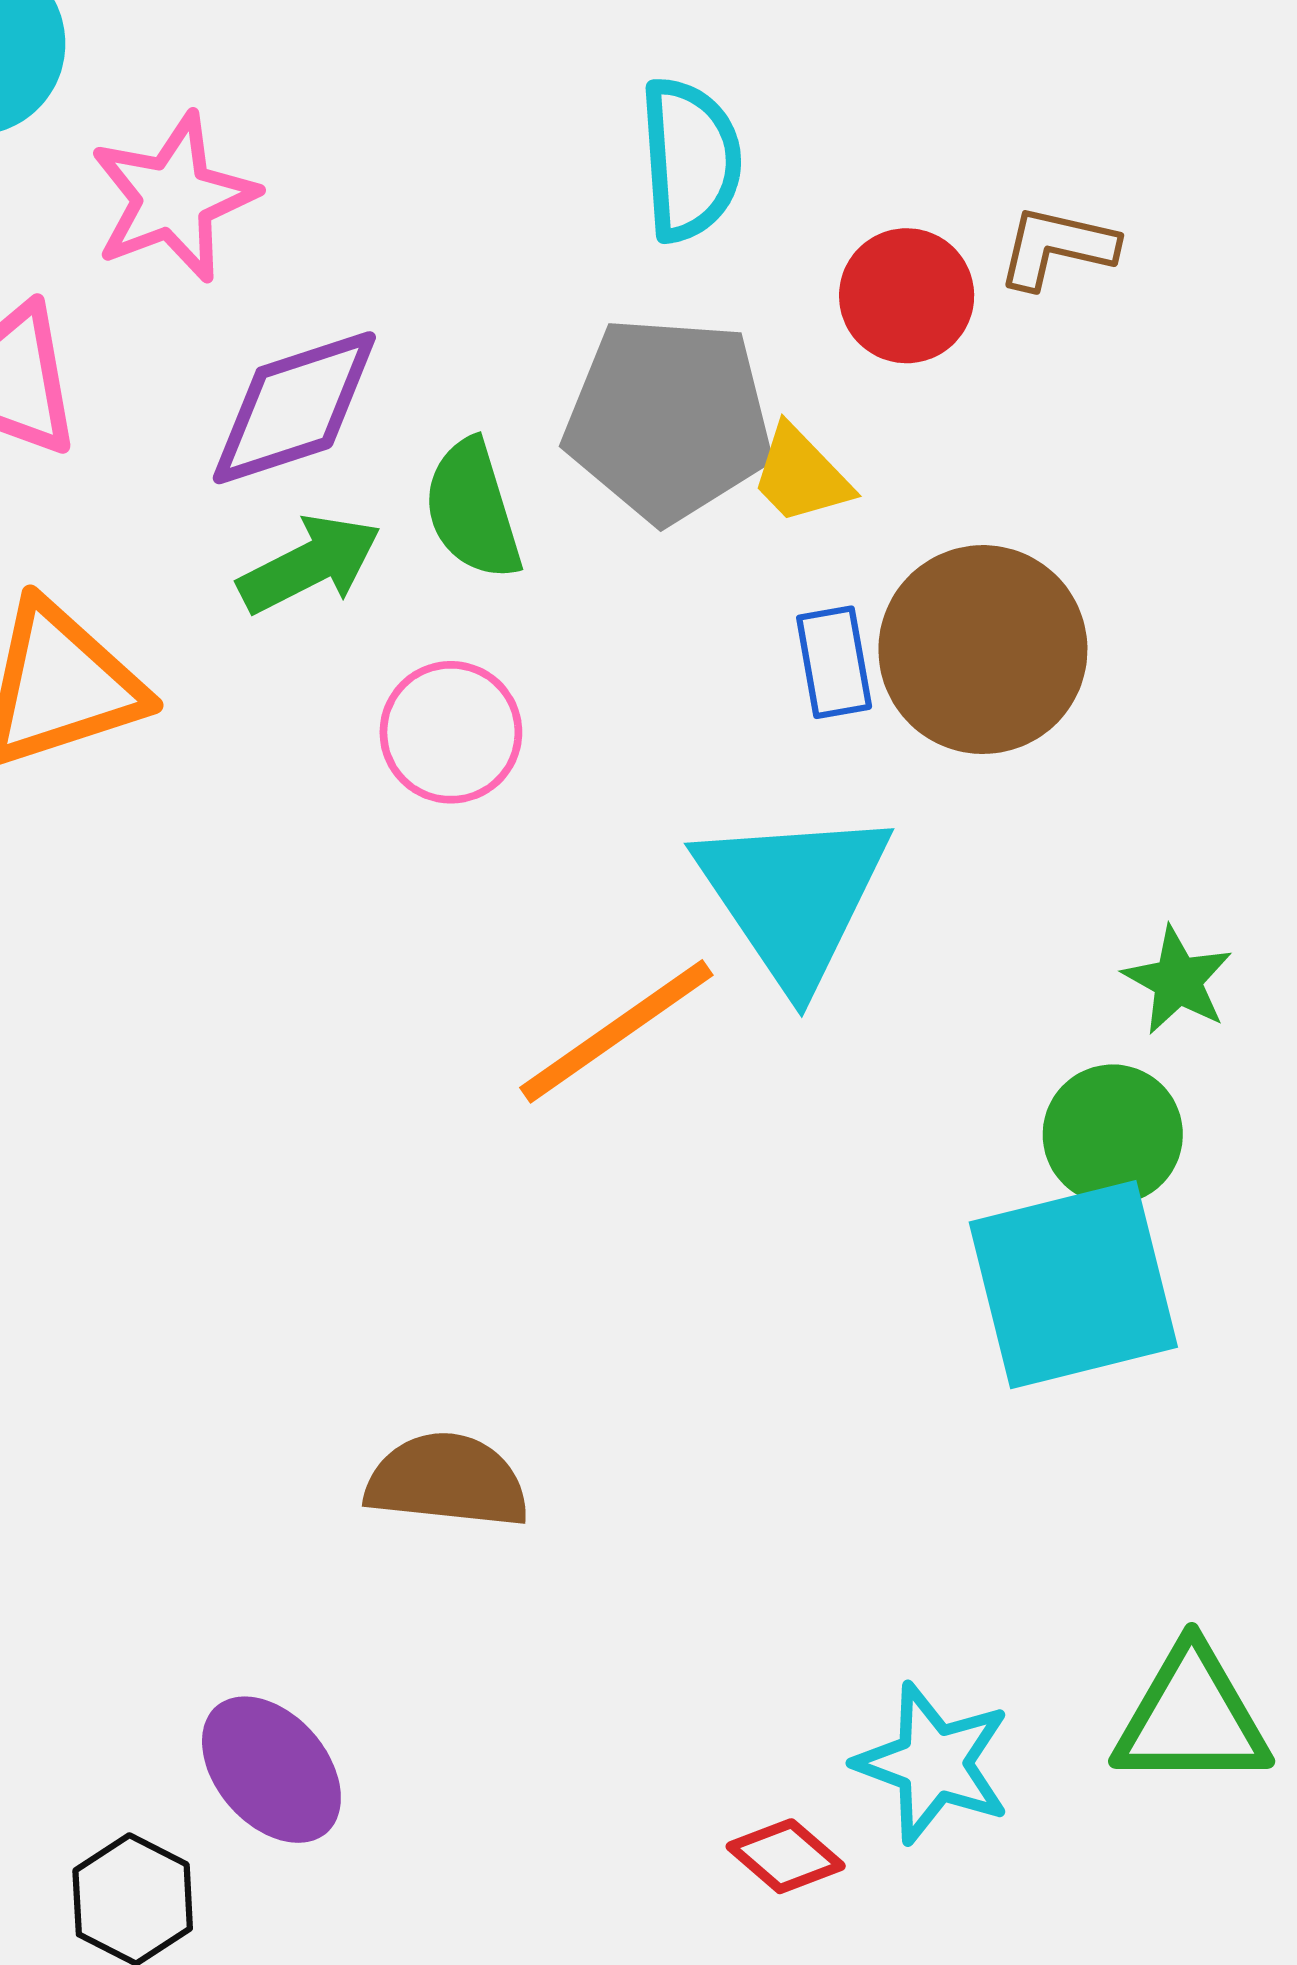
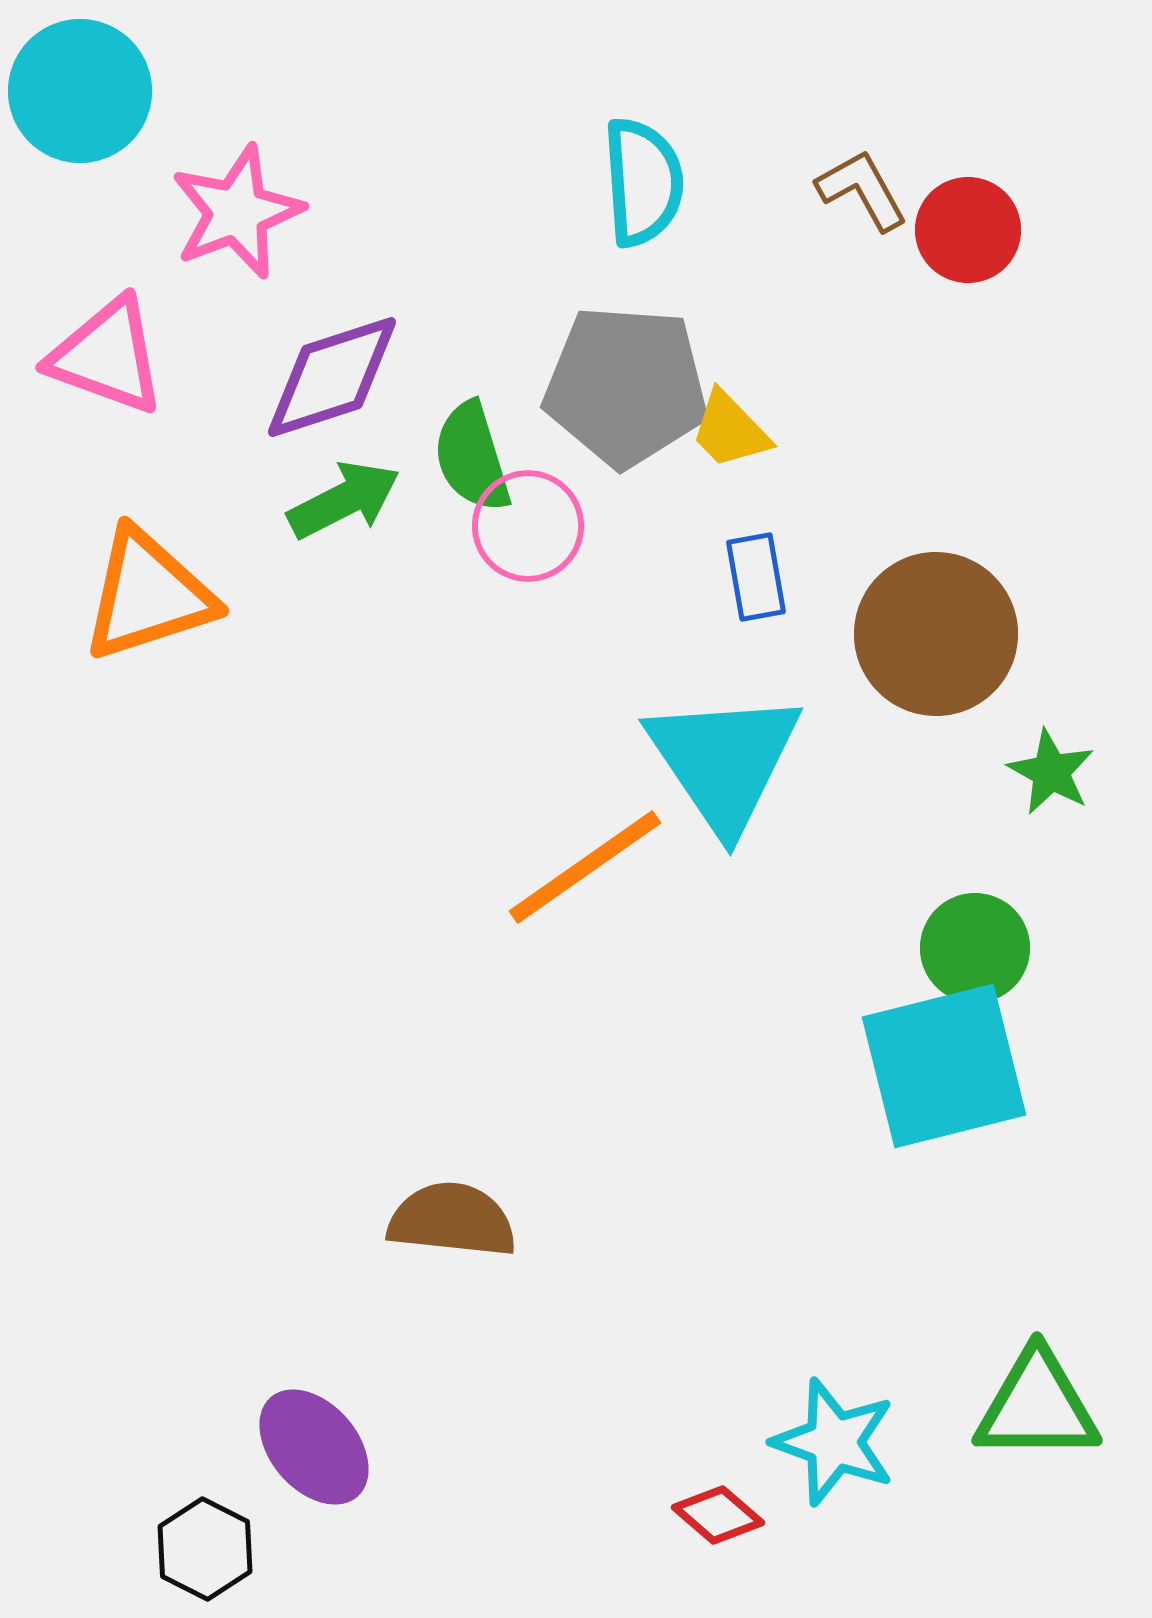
brown L-shape: (1057, 247) -> (862, 190), moved, turned 48
red circle: (907, 296) -> (968, 230), moved
brown circle: (983, 650) -> (936, 634), moved
pink circle: (451, 732) -> (528, 526), moved
green star: (1178, 980) -> (1051, 772), moved

